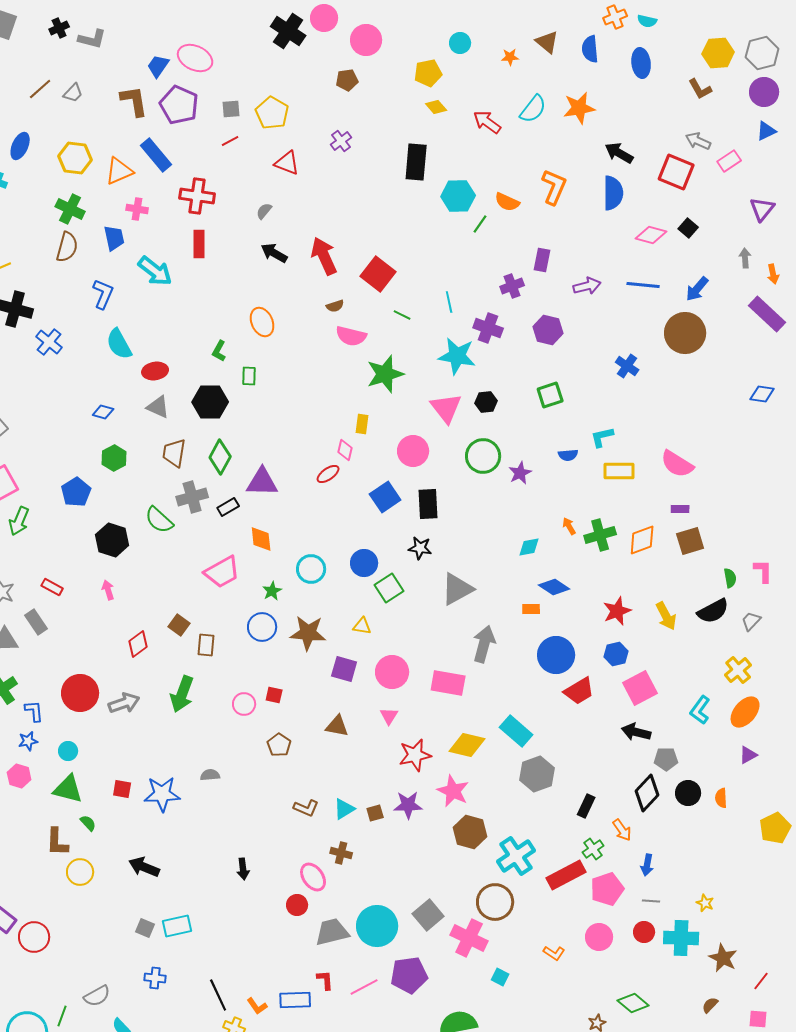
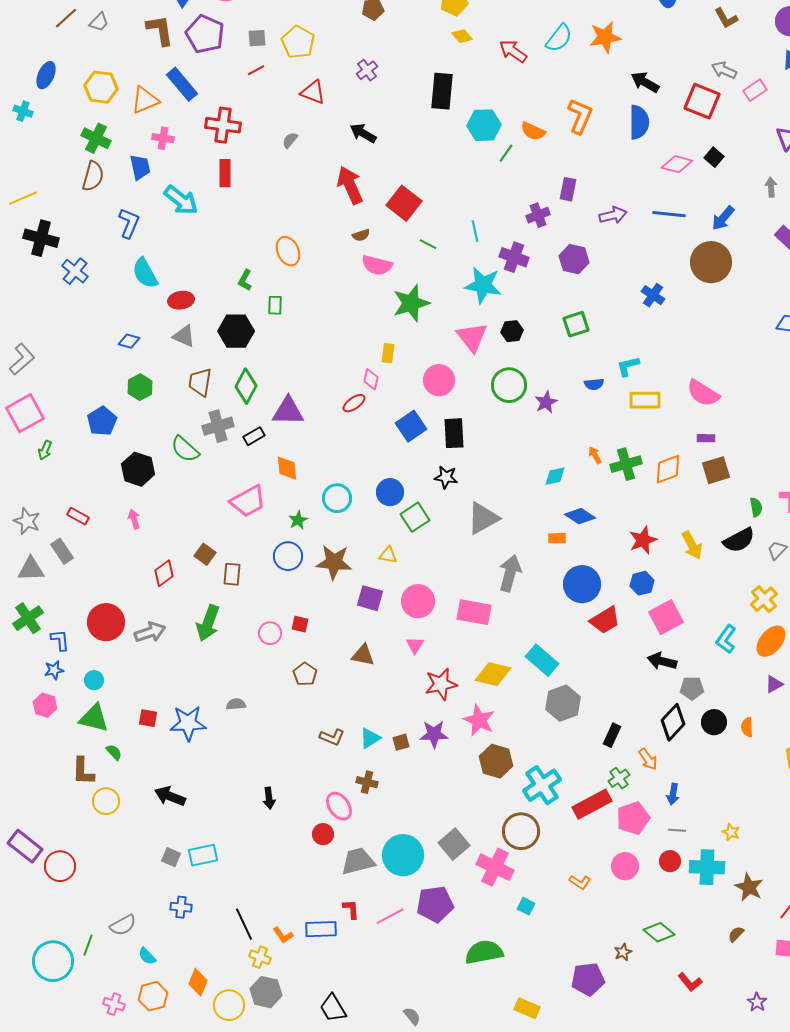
black arrow: (274, 253) -> (363, 133), moved
green arrow: (19, 521) -> (45, 450), size x0.7

